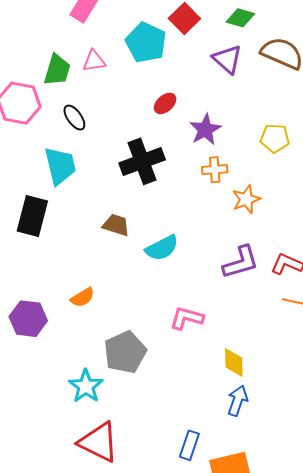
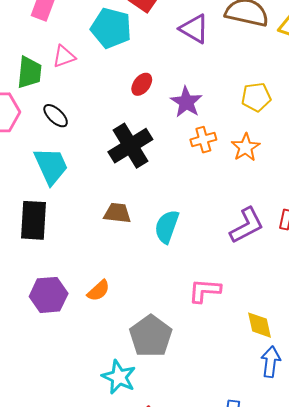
orange star: (246, 199) -> (246, 147), moved
cyan semicircle: (162, 248) -> (167, 227), turned 148
purple hexagon: (28, 319) -> (49, 295), moved

